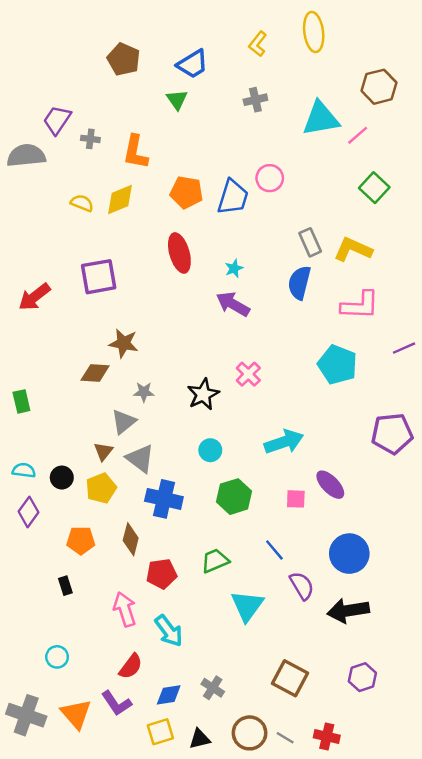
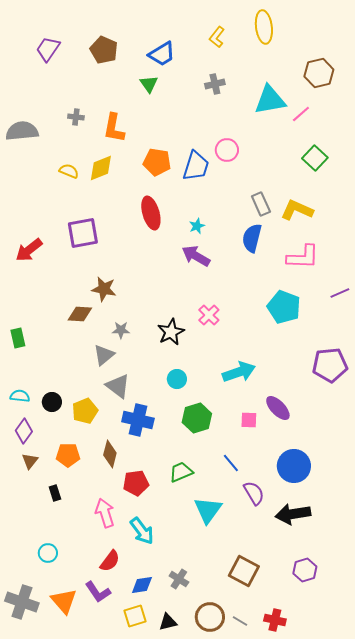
purple trapezoid: (57, 120) -> (48, 49), moved
brown triangle: (103, 451) -> (30, 461), moved

